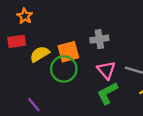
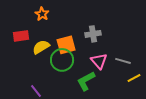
orange star: (25, 16) -> (42, 14), moved
green L-shape: (107, 93) -> (86, 81), moved

